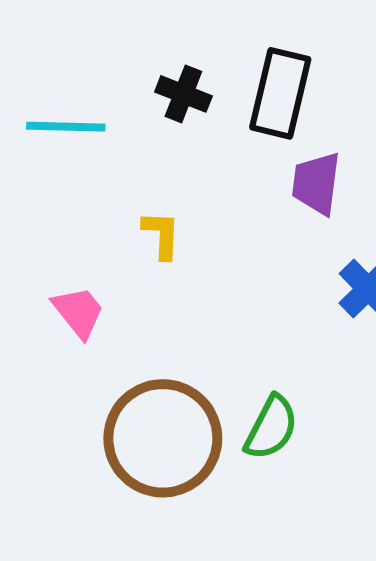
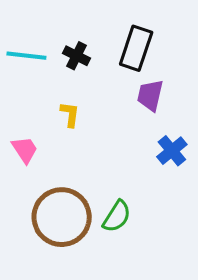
black cross: (183, 94) -> (76, 56), moved

